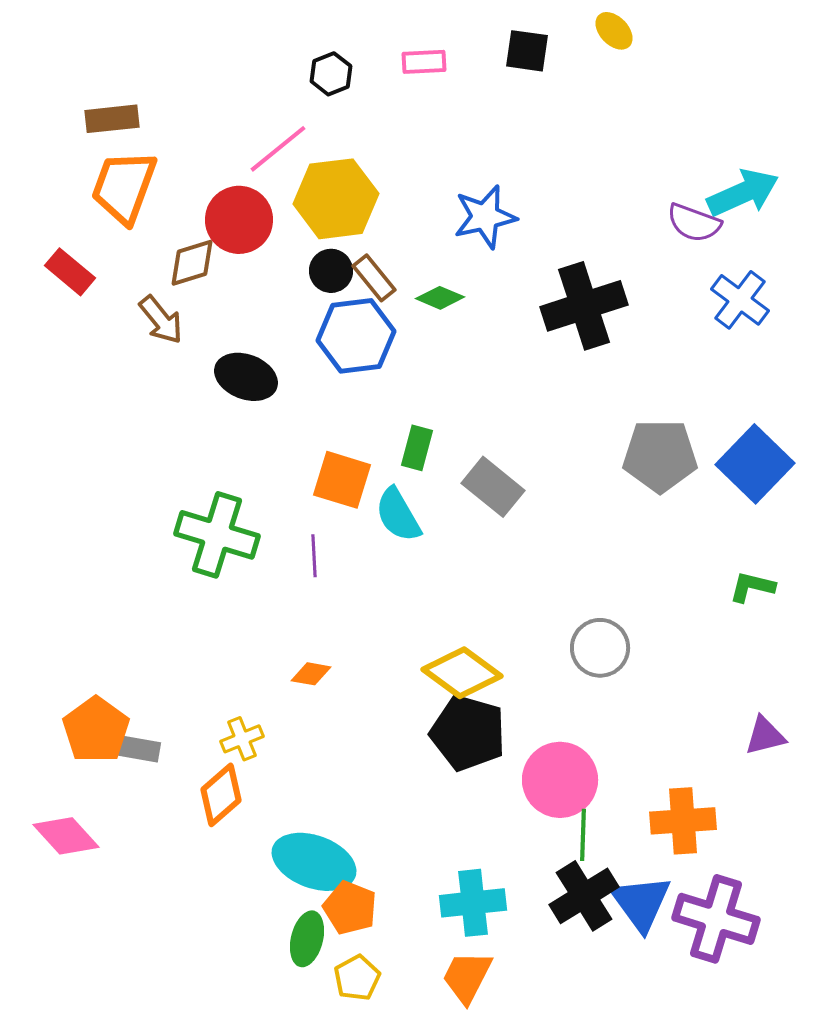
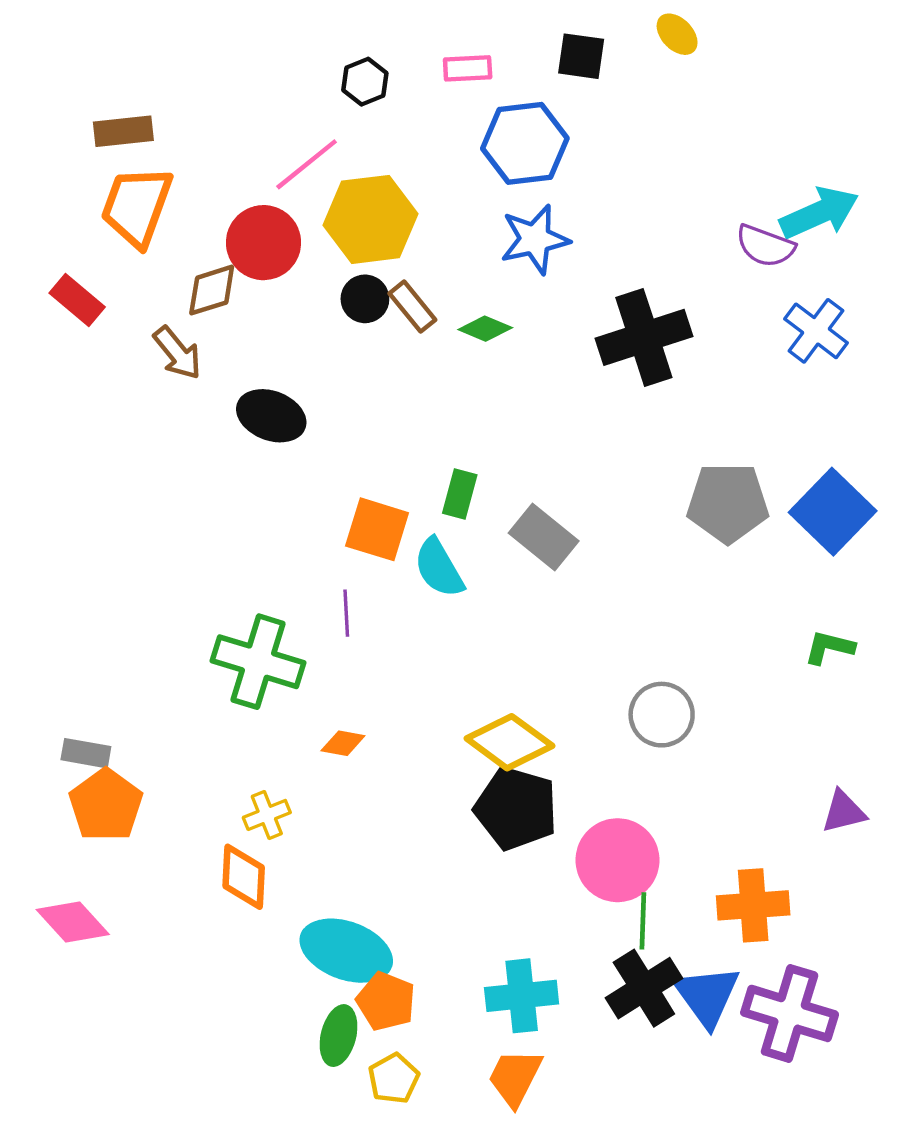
blue hexagon: (356, 336) -> (525, 143), moved
green cross: (217, 535) -> (258, 662), moved
gray rectangle: (138, 749) -> (86, 753), moved
orange diamond: (221, 795) -> (244, 877), turned -46

